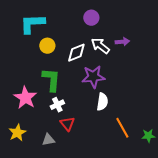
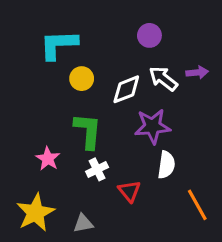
pink star: (25, 98) -> (48, 159), size x0.7
red triangle: (67, 124) -> (129, 191), moved
yellow star: (17, 133) -> (35, 213), size x1.4

